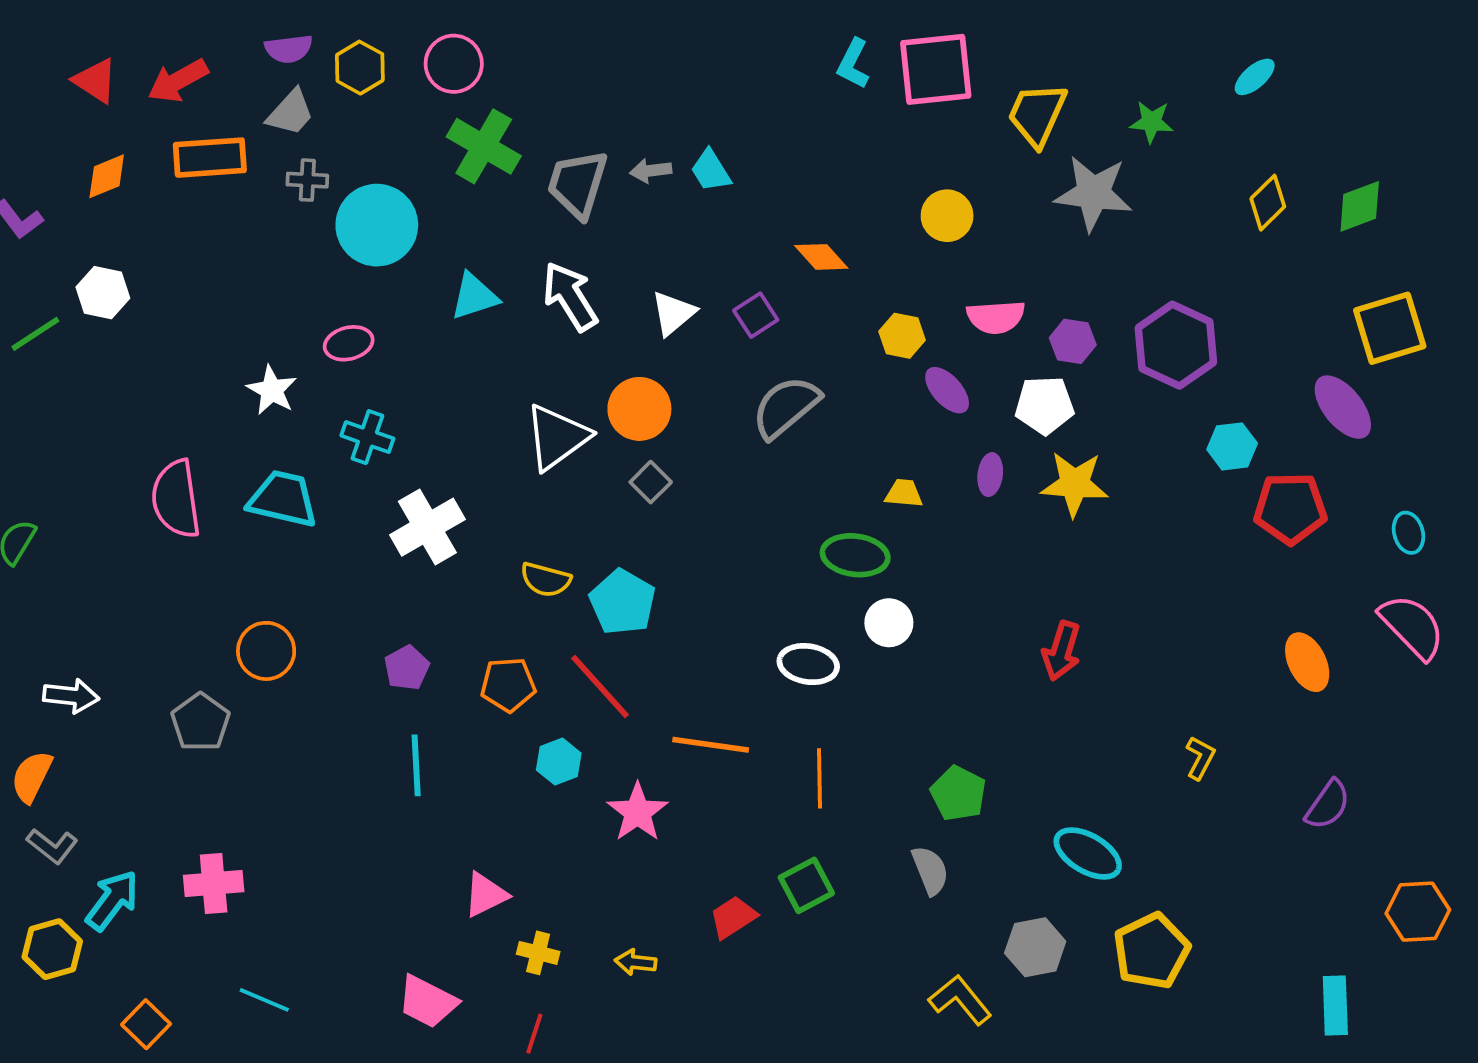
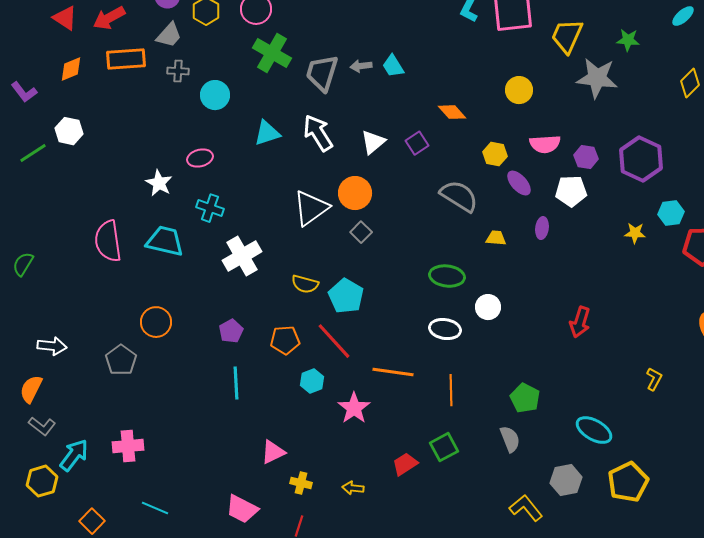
cyan circle: (377, 225) -> (215, 95), size x0.7
gray semicircle: (786, 407) -> (459, 196), moved, turned 72
yellow star: (1075, 484) -> (635, 233), moved, size x0.6
green ellipse: (855, 555) -> (447, 276), moved

